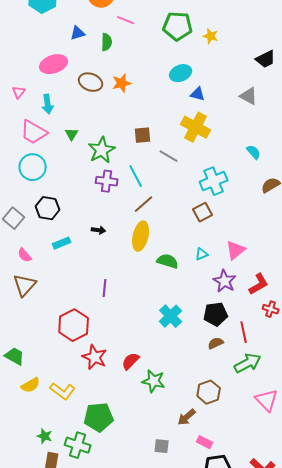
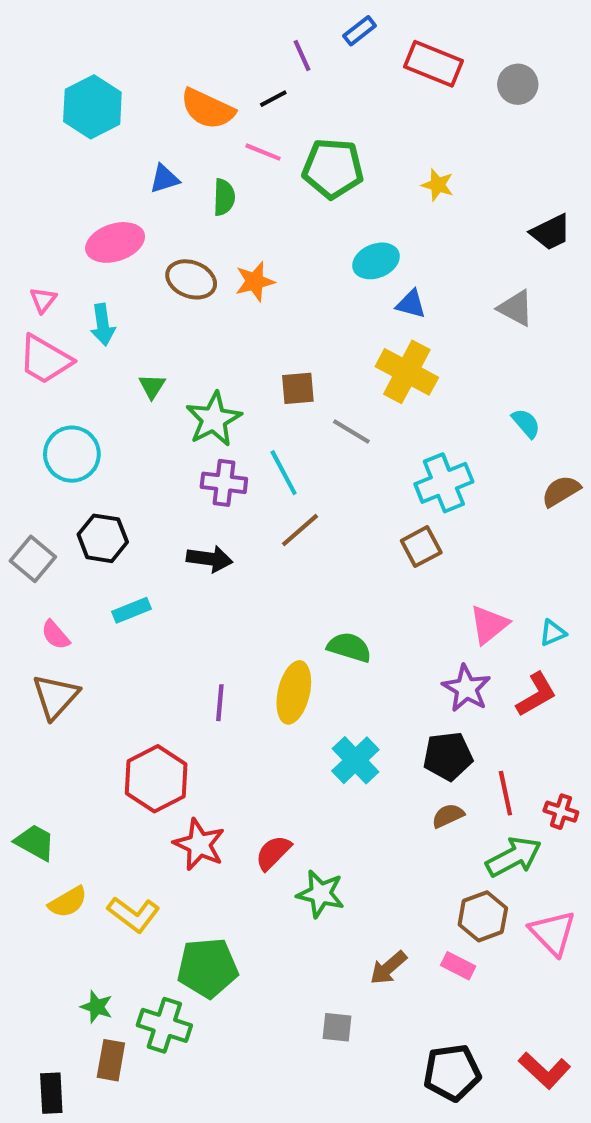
green pentagon: (178, 26) -> (333, 168), moved
pink trapezoid: (34, 132) -> (45, 360), moved
black arrow: (99, 230) -> (210, 559), moved, size x1.5
yellow ellipse: (141, 236) -> (294, 692), moved
cyan triangle: (202, 254) -> (553, 633), moved
red cross: (271, 309) -> (561, 812), moved
brown hexagon: (209, 392) -> (483, 916), moved
pink rectangle: (205, 442) -> (458, 966), moved

